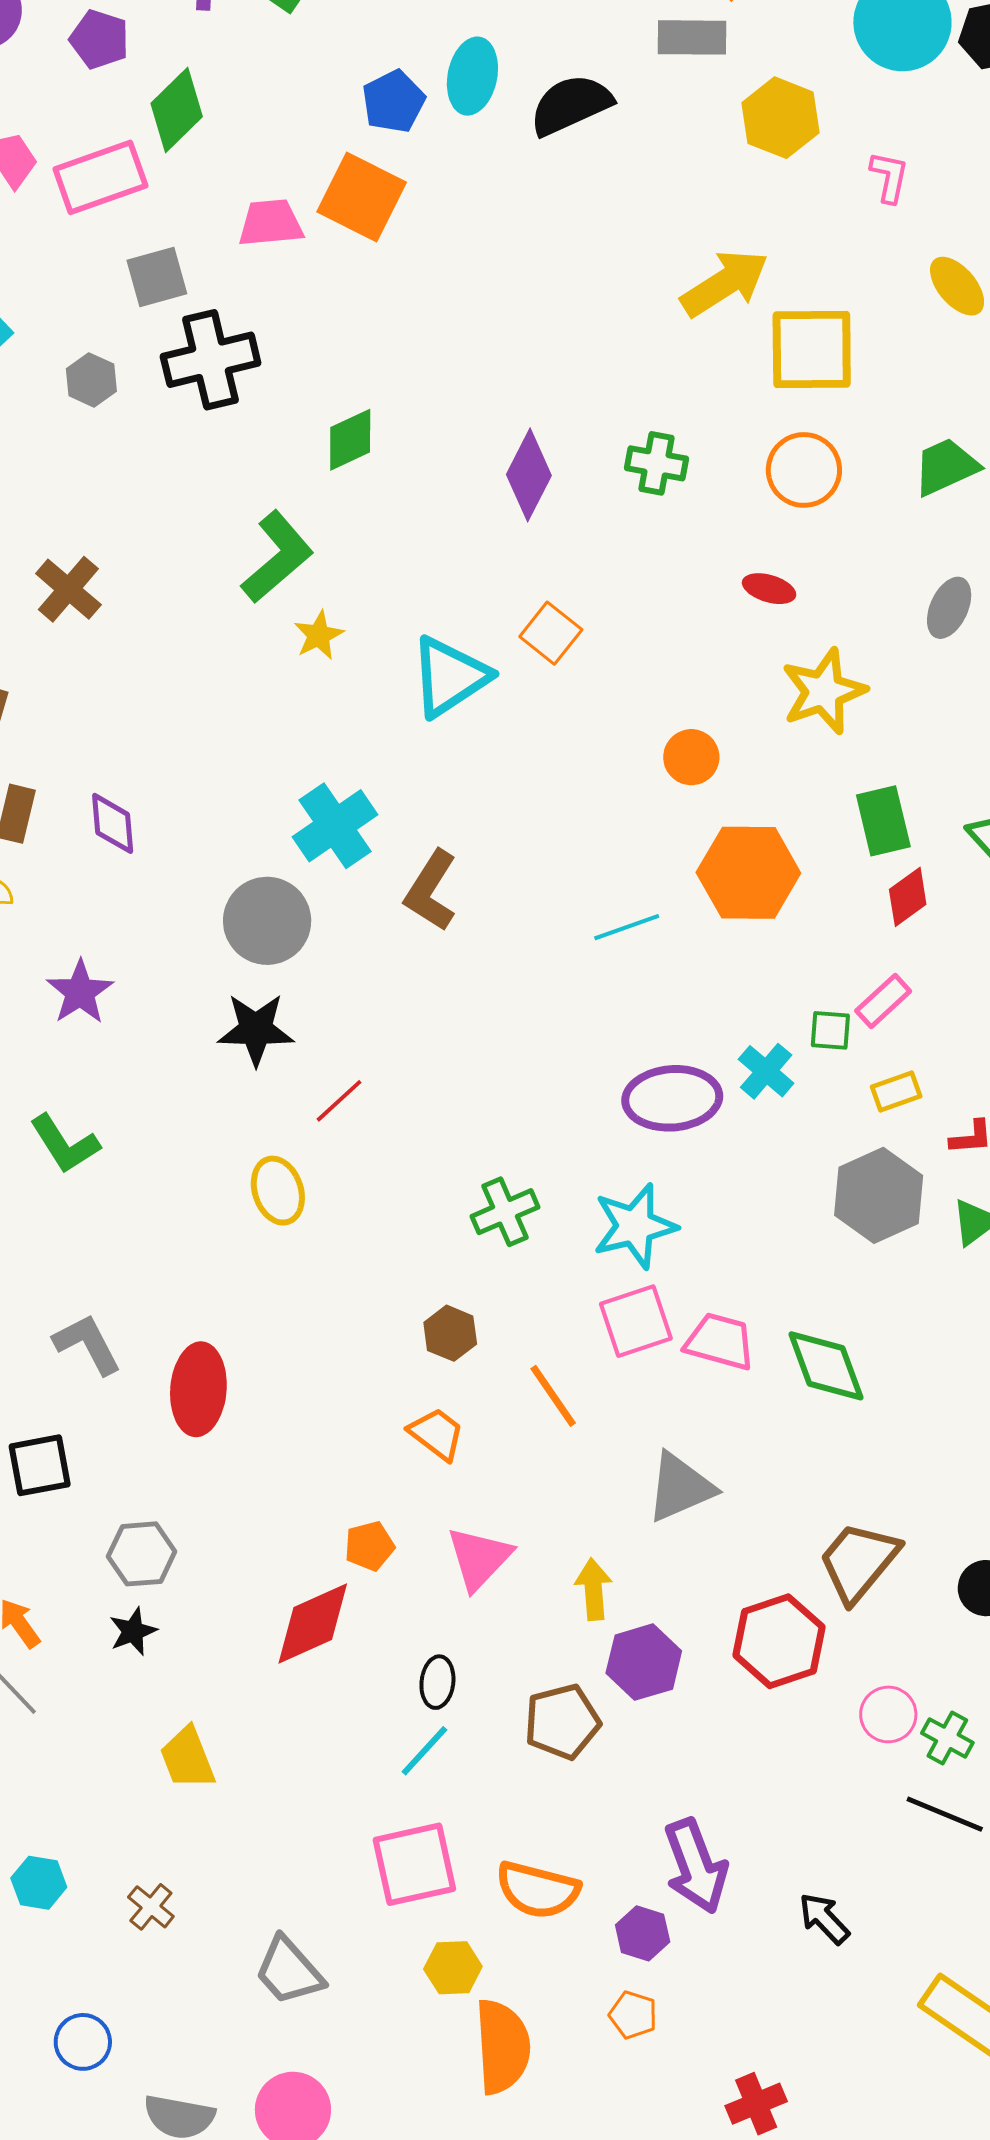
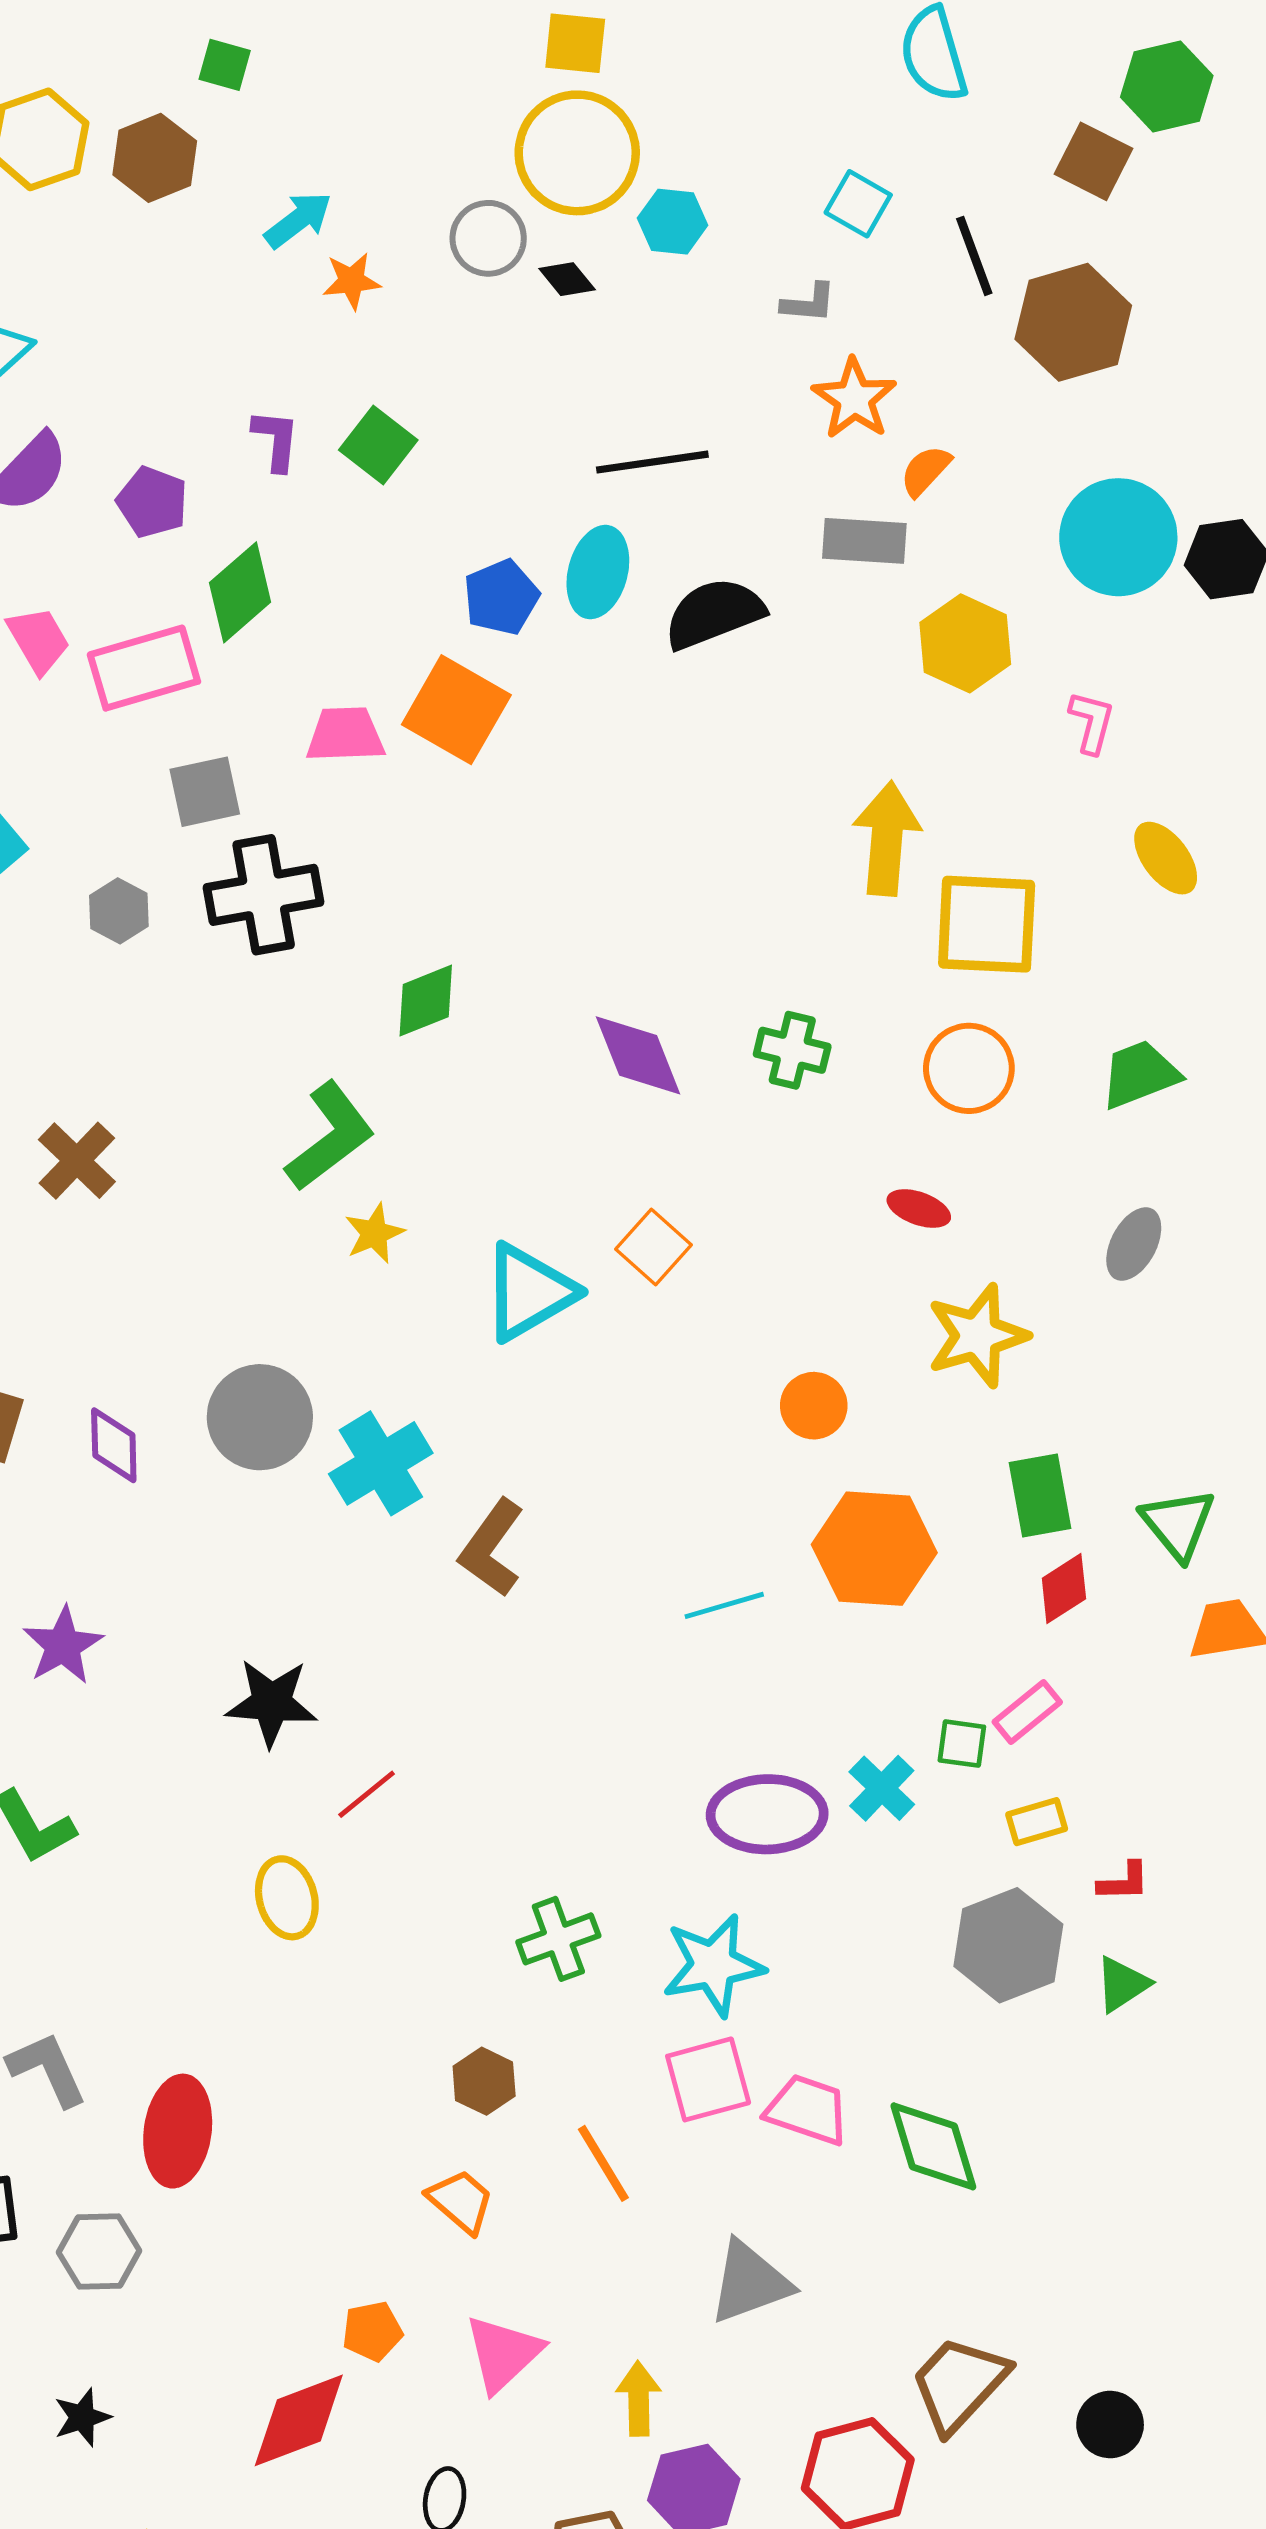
yellow arrow: (725, 283) -> (887, 839), turned -56
purple diamond: (529, 475) -> (638, 1055), turned -52
gray circle: (267, 921) -> (260, 1417), moved
gray hexagon: (142, 1554) -> (99, 2252), moved

